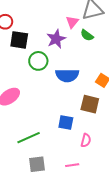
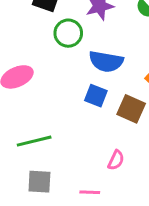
blue square: (66, 123) -> (96, 96), moved

